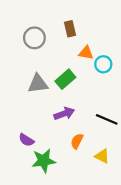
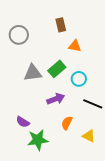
gray circle: (34, 38) -> (19, 35), moved
cyan circle: (103, 64) -> (79, 79), moved

